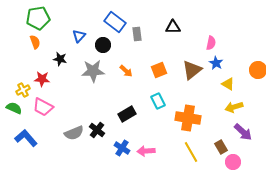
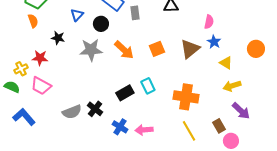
orange arrow: (126, 71) -> (124, 50), size x1.5
cyan rectangle: (158, 101) -> (148, 86), moved

